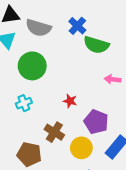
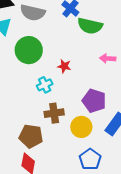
red star: (70, 101) -> (64, 66), moved
cyan cross: (24, 103) -> (45, 85), moved
brown cross: (54, 132) -> (54, 113), turned -36

